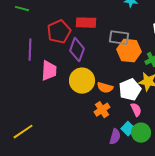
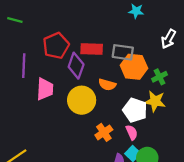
red rectangle: (86, 23) -> (92, 49), moved
orange semicircle: (105, 88) -> (107, 85), moved
white pentagon: (130, 90) -> (135, 110), turned -30
pink semicircle: (136, 110) -> (132, 132), moved

